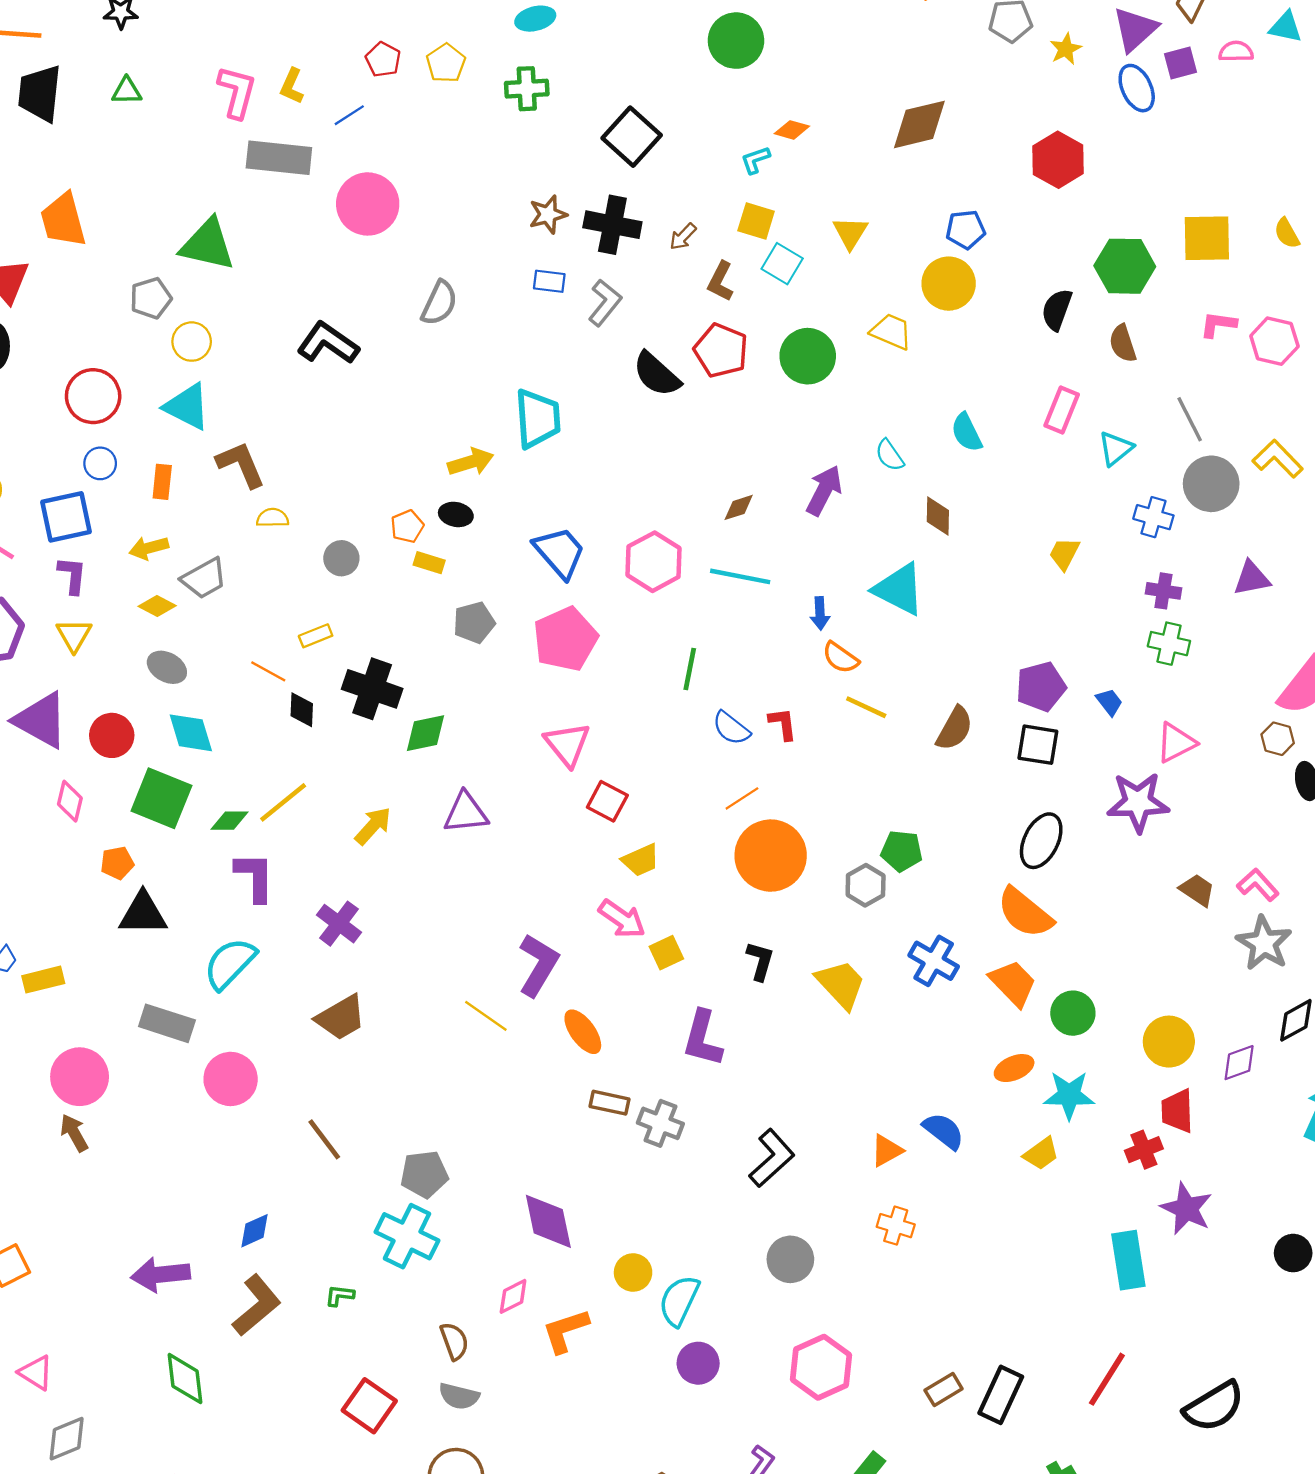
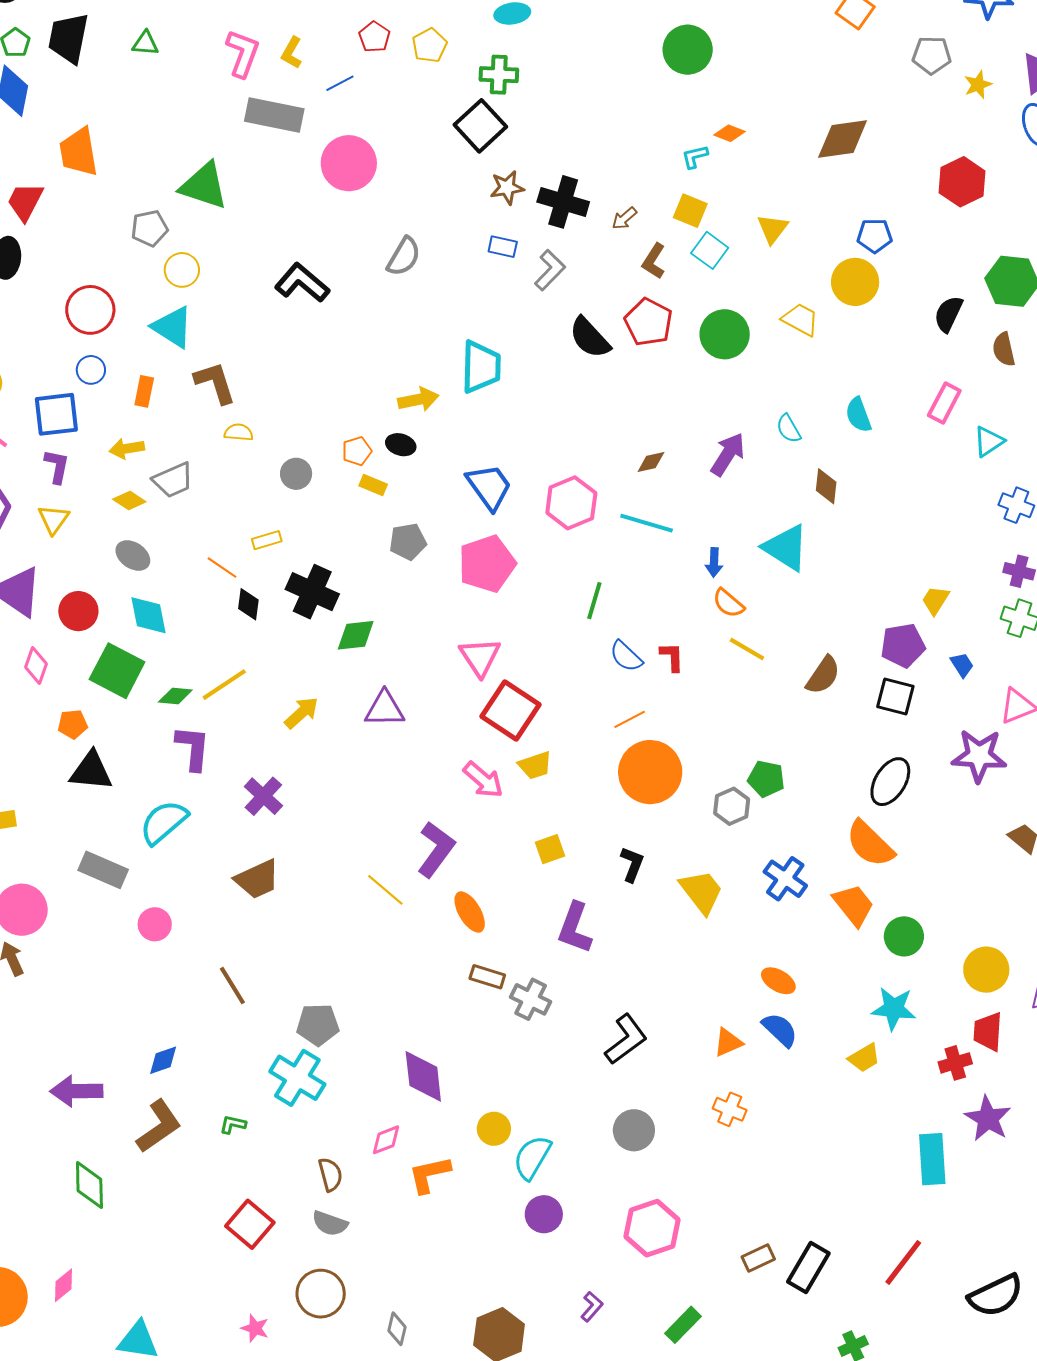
black square: (632, 137) -> (480, 126), moved
yellow trapezoid: (1064, 554) -> (935, 600), moved
red square: (607, 801) -> (511, 711), size x1.6
pink arrow: (622, 919) -> (483, 780), moved
orange ellipse: (1014, 1068) -> (778, 981), moved, turned 48
pink circle: (231, 1079) -> (155, 924), size x0.7

